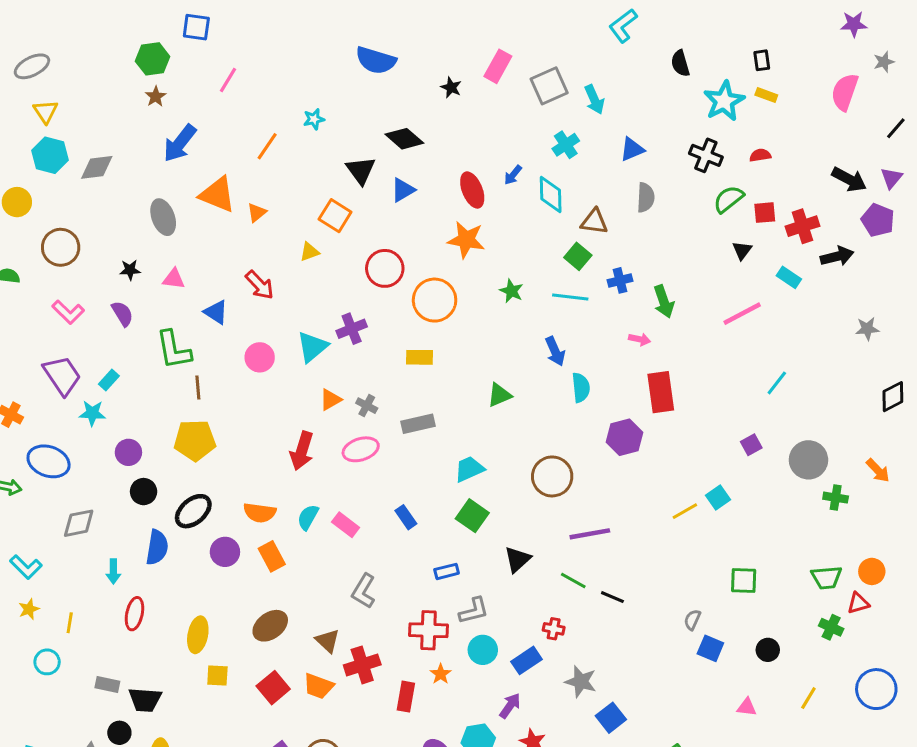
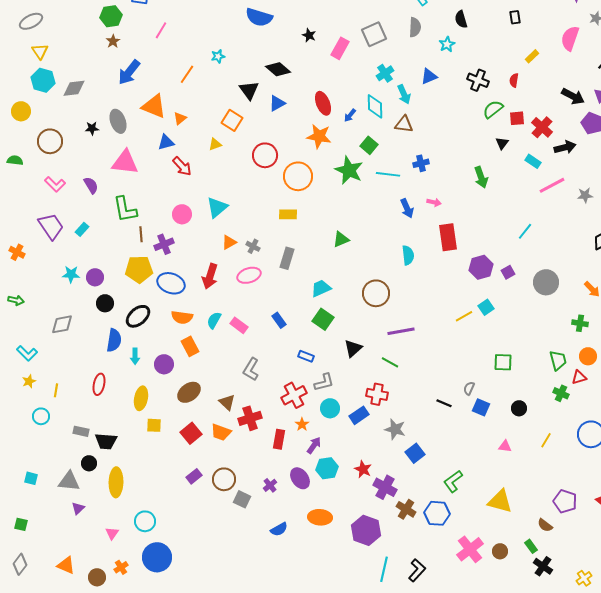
pink rectangle: (498, 66) -> (340, 48), moved
yellow rectangle: (766, 95) -> (532, 56), moved, turned -64
cyan arrow: (594, 100) -> (404, 94), moved
cyan star: (724, 101) -> (447, 44), moved, size x0.6
red semicircle: (760, 155) -> (514, 80), turned -72
blue arrow: (513, 175) -> (350, 115), moved
gray semicircle: (646, 198) -> (415, 27), moved
red cross: (802, 226) -> (542, 127), turned -30
green square: (578, 256) -> (369, 145), moved
black star: (130, 270) -> (92, 128), moved
pink triangle: (174, 279) -> (125, 162), size x1.8
green star: (511, 291) -> (349, 170), size x1.8
green arrow: (664, 302) -> (481, 177), moved
blue triangle: (216, 312) -> (166, 142), moved, turned -48
pink line: (742, 314) -> (552, 185), moved
purple cross: (352, 329) -> (164, 244), moved
blue arrow: (555, 351) -> (407, 208), moved
cyan semicircle: (581, 388) -> (408, 255), moved
cyan star: (92, 413) -> (71, 274), moved
gray rectangle: (418, 424) -> (287, 258), turned -60
purple hexagon: (625, 437) -> (481, 267), moved
blue ellipse: (49, 461) -> (171, 283), moved
green cross: (836, 498) -> (580, 323), moved
purple circle: (225, 552) -> (164, 364), moved
cyan arrow: (113, 571) -> (135, 356), moved
blue rectangle: (447, 571) -> (306, 356), turned 35
green trapezoid: (827, 577) -> (558, 360), turned -100
black line: (612, 597) -> (444, 403), moved
red cross: (554, 629) -> (377, 394), size x1.5
red cross: (429, 630) -> (294, 395), turned -30
purple arrow: (510, 706) -> (314, 445), moved

